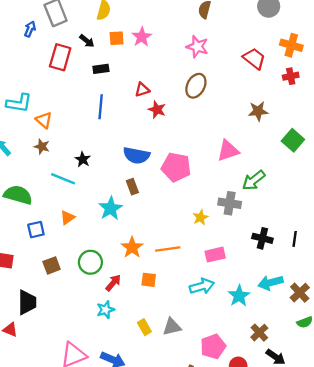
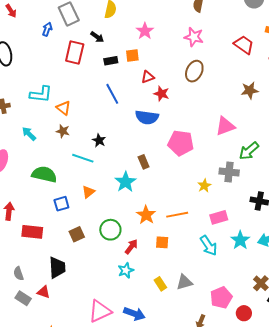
orange square: (117, 38) -> (132, 55), moved
blue line: (101, 107) -> (112, 94), turned -30
blue semicircle: (136, 155) -> (147, 117), moved
cyan arrow: (202, 286) -> (209, 246), turned 75
cyan star: (239, 296) -> (240, 240), moved

